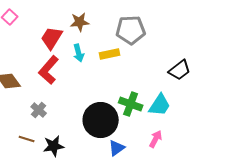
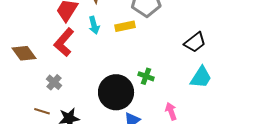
green cross: (131, 104) -> (146, 76), size x0.7
cyan trapezoid: (160, 105) -> (201, 77), moved
pink arrow: (156, 139) -> (171, 111), turned -48

